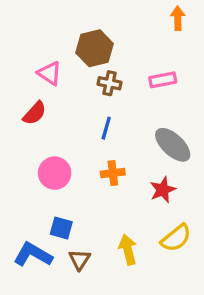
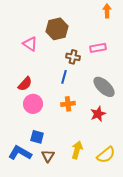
brown cross: (109, 83) -> (73, 57), moved
red semicircle: (35, 113) -> (25, 84), moved
yellow semicircle: (176, 238) -> (106, 155), moved
yellow arrow: (128, 250) -> (77, 150), turned 30

